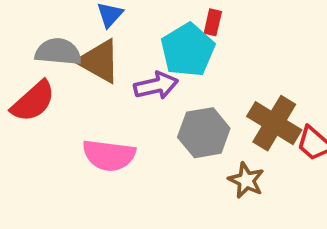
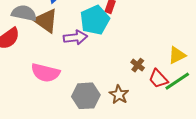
brown cross: (274, 123) -> (138, 65), size x0.5
gray hexagon: (204, 133) -> (86, 96), moved

